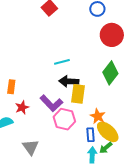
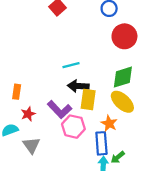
green diamond: (110, 73) -> (123, 77), turned 35
yellow ellipse: (108, 132) -> (122, 102), moved
blue rectangle: (90, 135) -> (101, 143), size x1.5
gray triangle: (31, 147) -> (31, 145), moved

